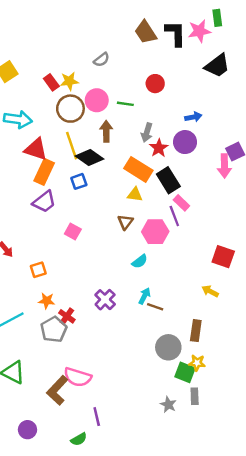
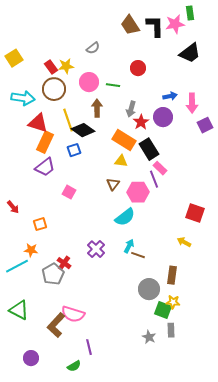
brown circle: (70, 109) -> (54, 89), moved
pink arrow: (224, 166) -> (192, 103), moved
cyan semicircle: (140, 261) -> (125, 217), size x1.5
orange star: (47, 301) -> (31, 250), moved

